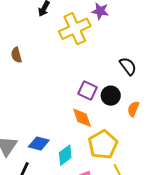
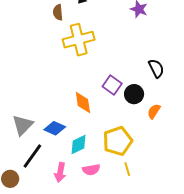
yellow cross: (75, 29) -> (79, 40), moved
brown semicircle: (16, 55) -> (58, 12), moved
orange diamond: (82, 118) -> (83, 103), moved

